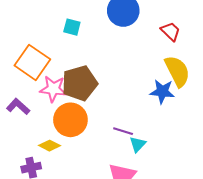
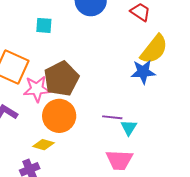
yellow semicircle: (177, 71) -> (154, 49), turned 76

